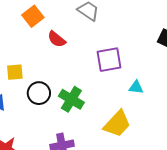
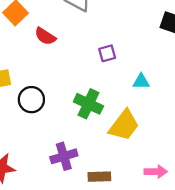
purple square: (109, 60) -> (107, 53), size x0.6
green cross: (71, 99) -> (88, 104), moved

